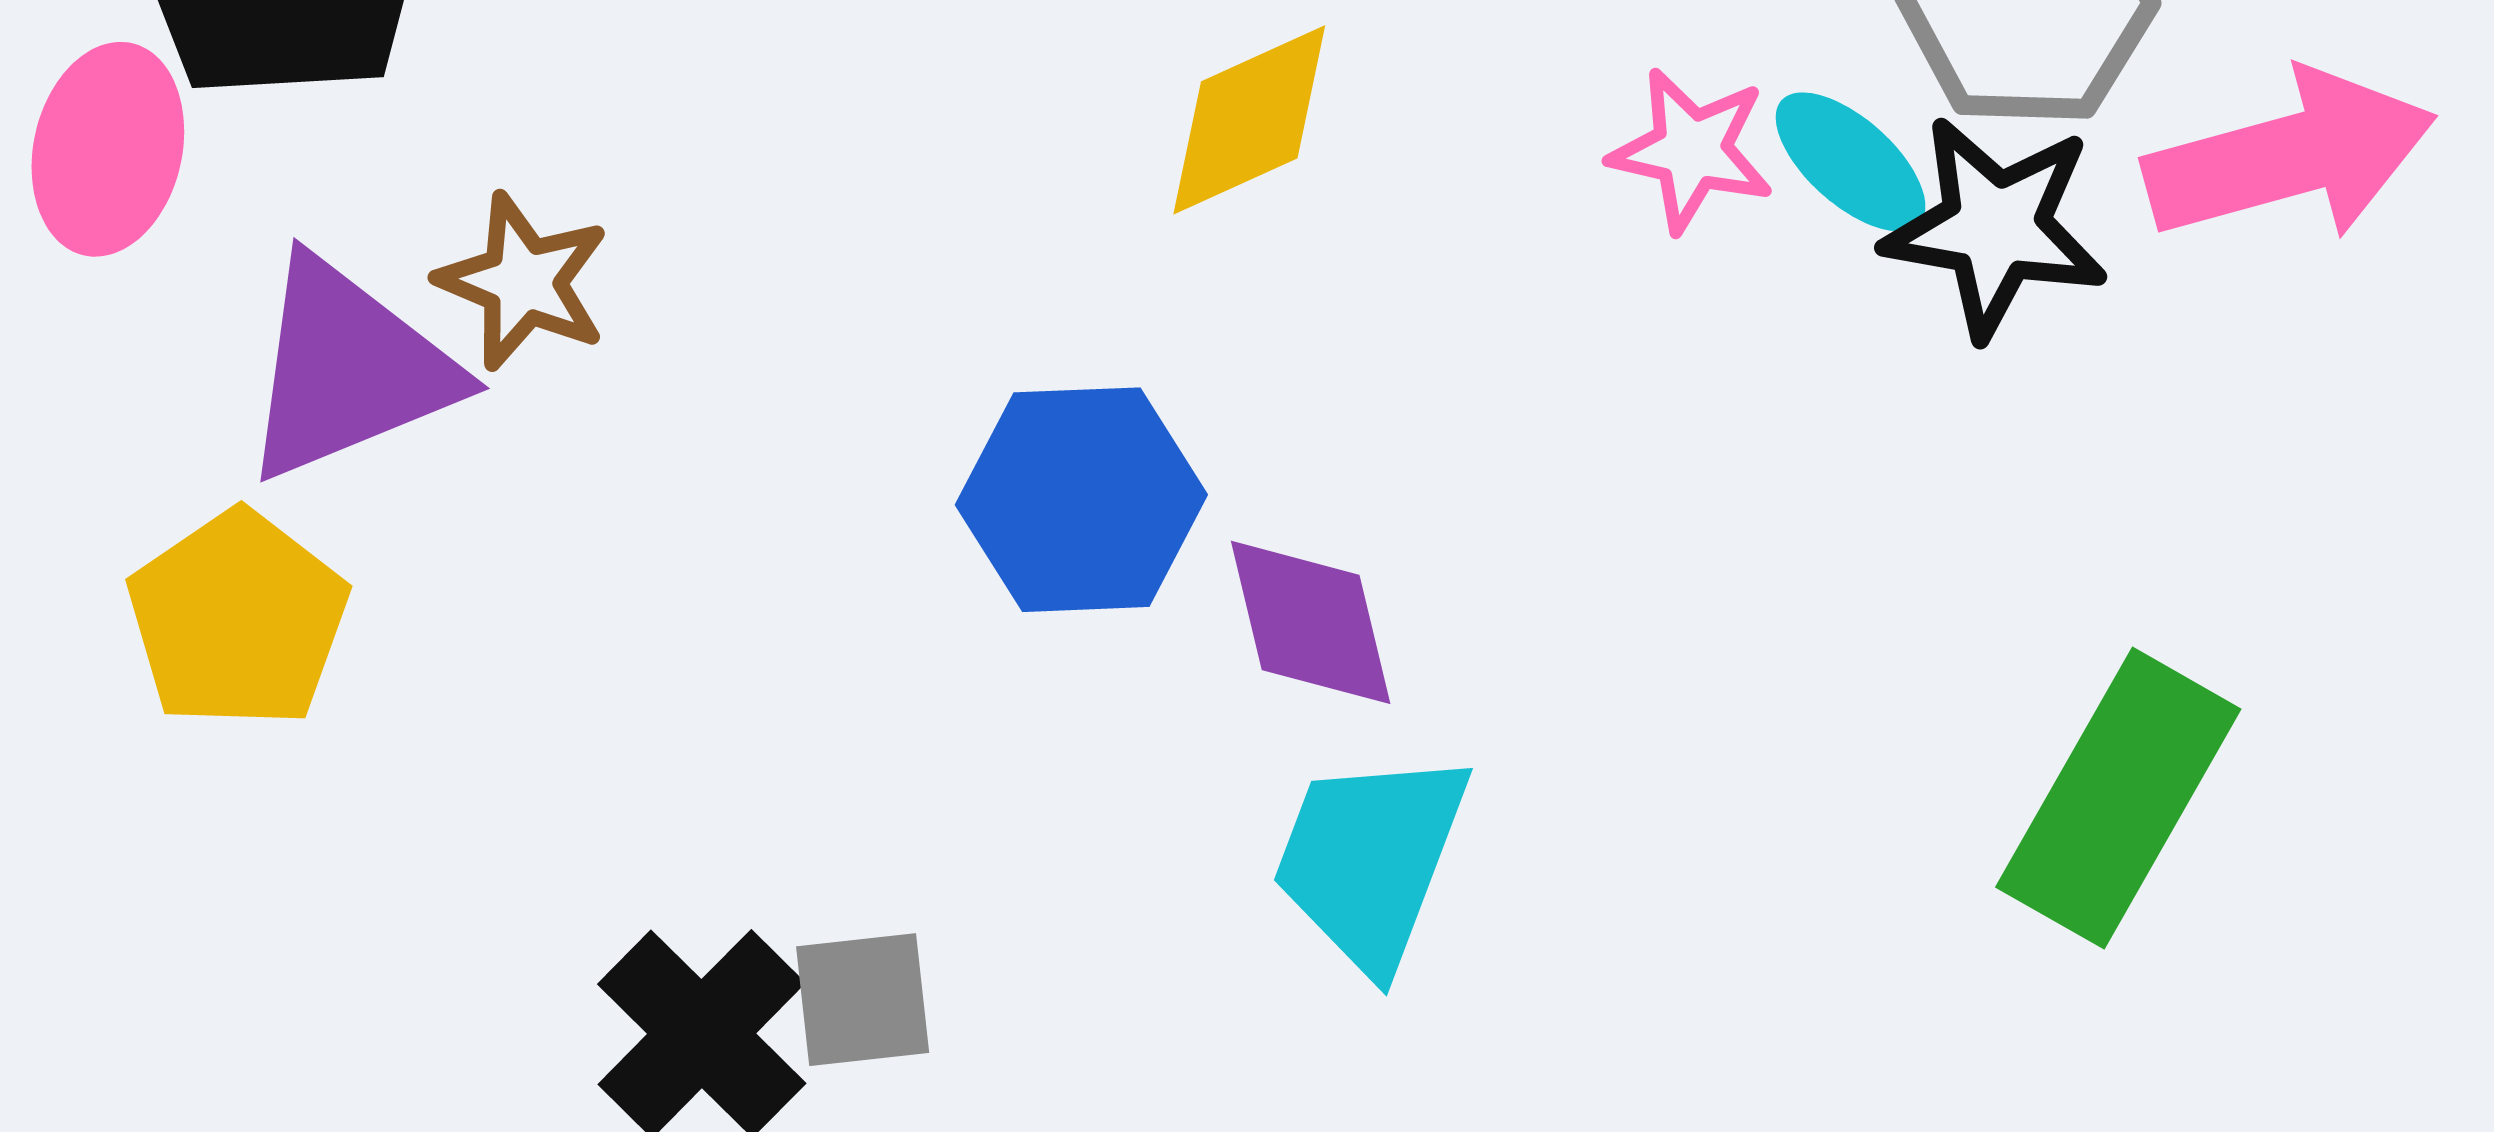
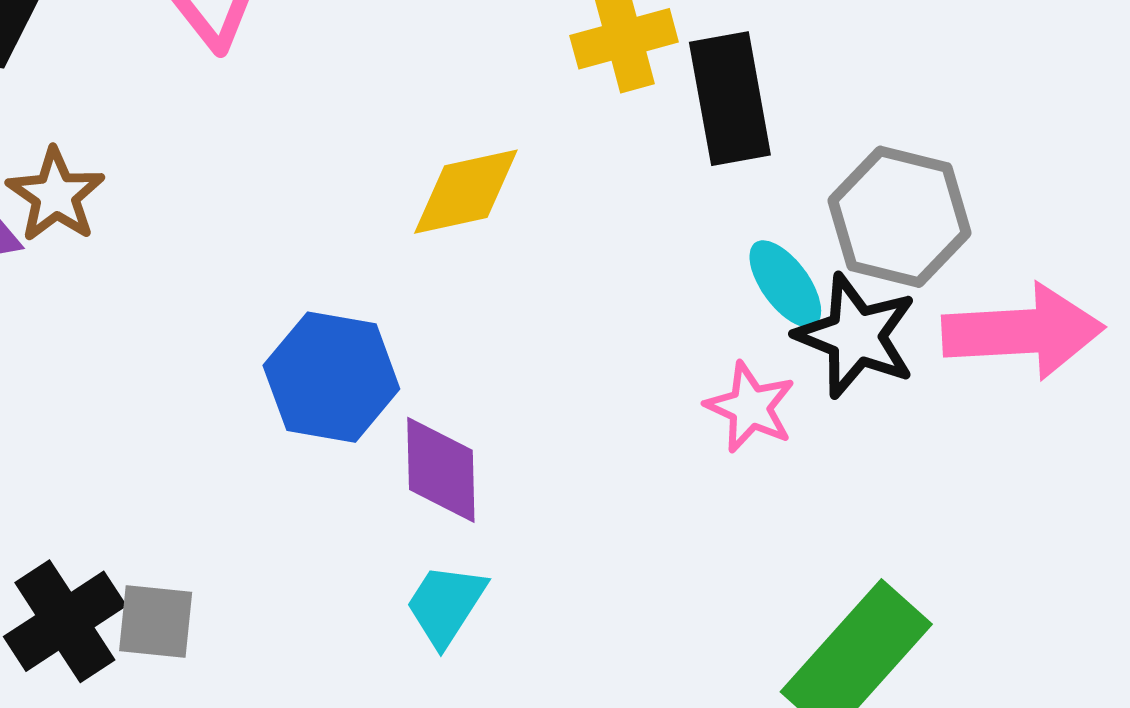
pink star: (1691, 150) -> (750, 407), moved
cyan trapezoid: (1370, 860) -> (446, 605), size x0.7

